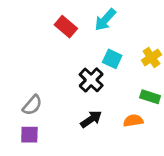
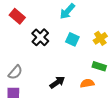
red rectangle: (66, 27) -> (17, 16), moved
black cross: (91, 80) -> (40, 37), moved

